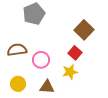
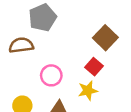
brown semicircle: (17, 50) -> (21, 45), moved

